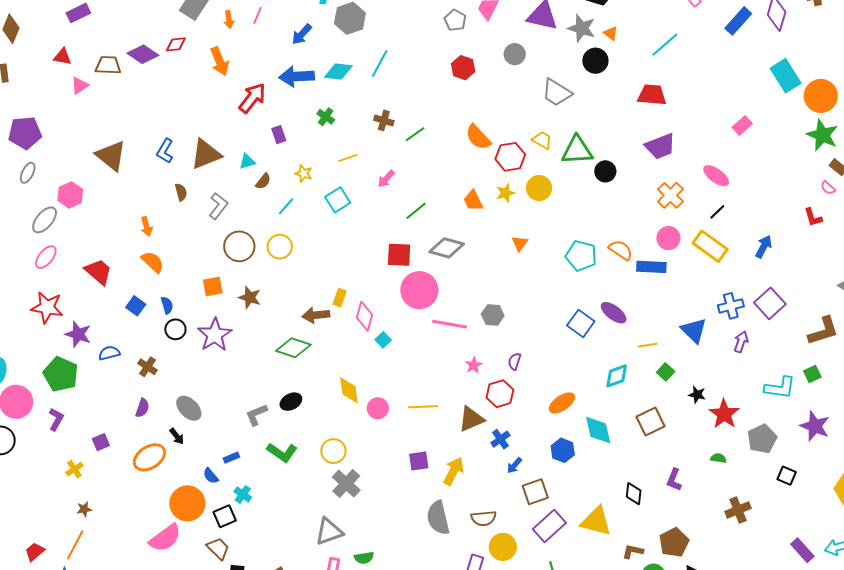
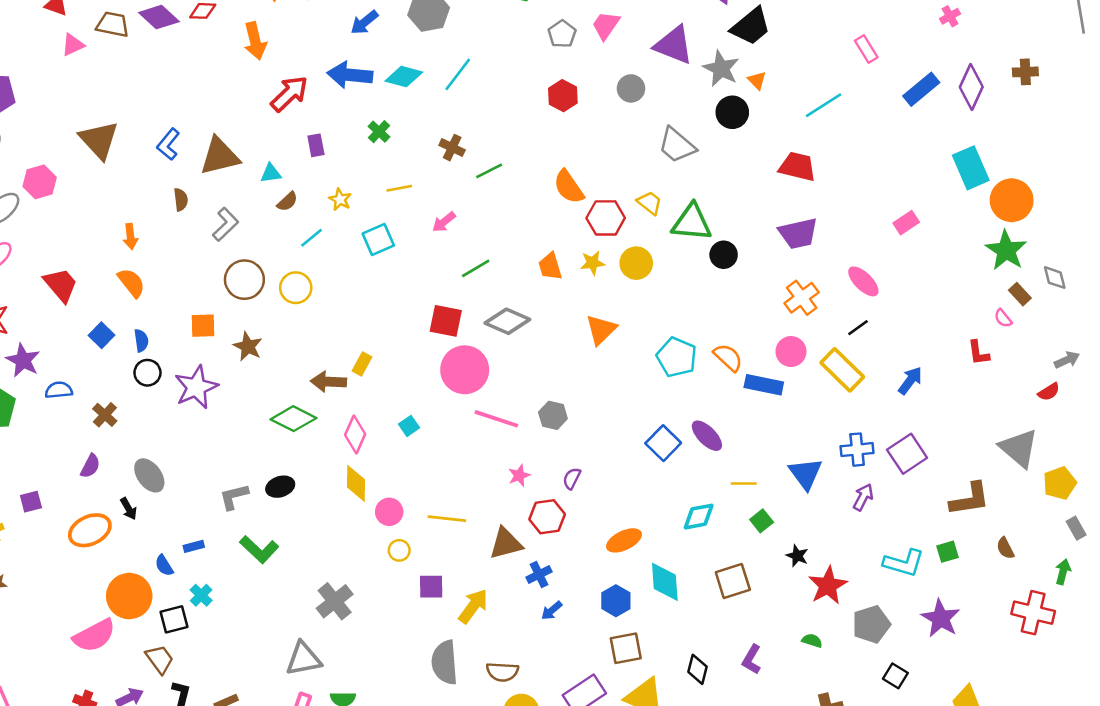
orange triangle: (520, 243) -> (601, 330), size x1.5
pink diamond: (365, 316) -> (355, 435), moved
yellow circle: (333, 451) -> (399, 550), moved, size x0.7
brown square: (535, 492) -> (626, 648), moved

